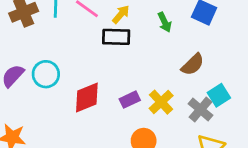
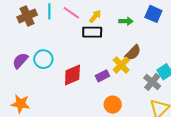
green arrow: (165, 22) -> (126, 21), turned -64
brown semicircle: (193, 65) -> (133, 53), moved
yellow cross: (161, 102) -> (121, 65), moved

